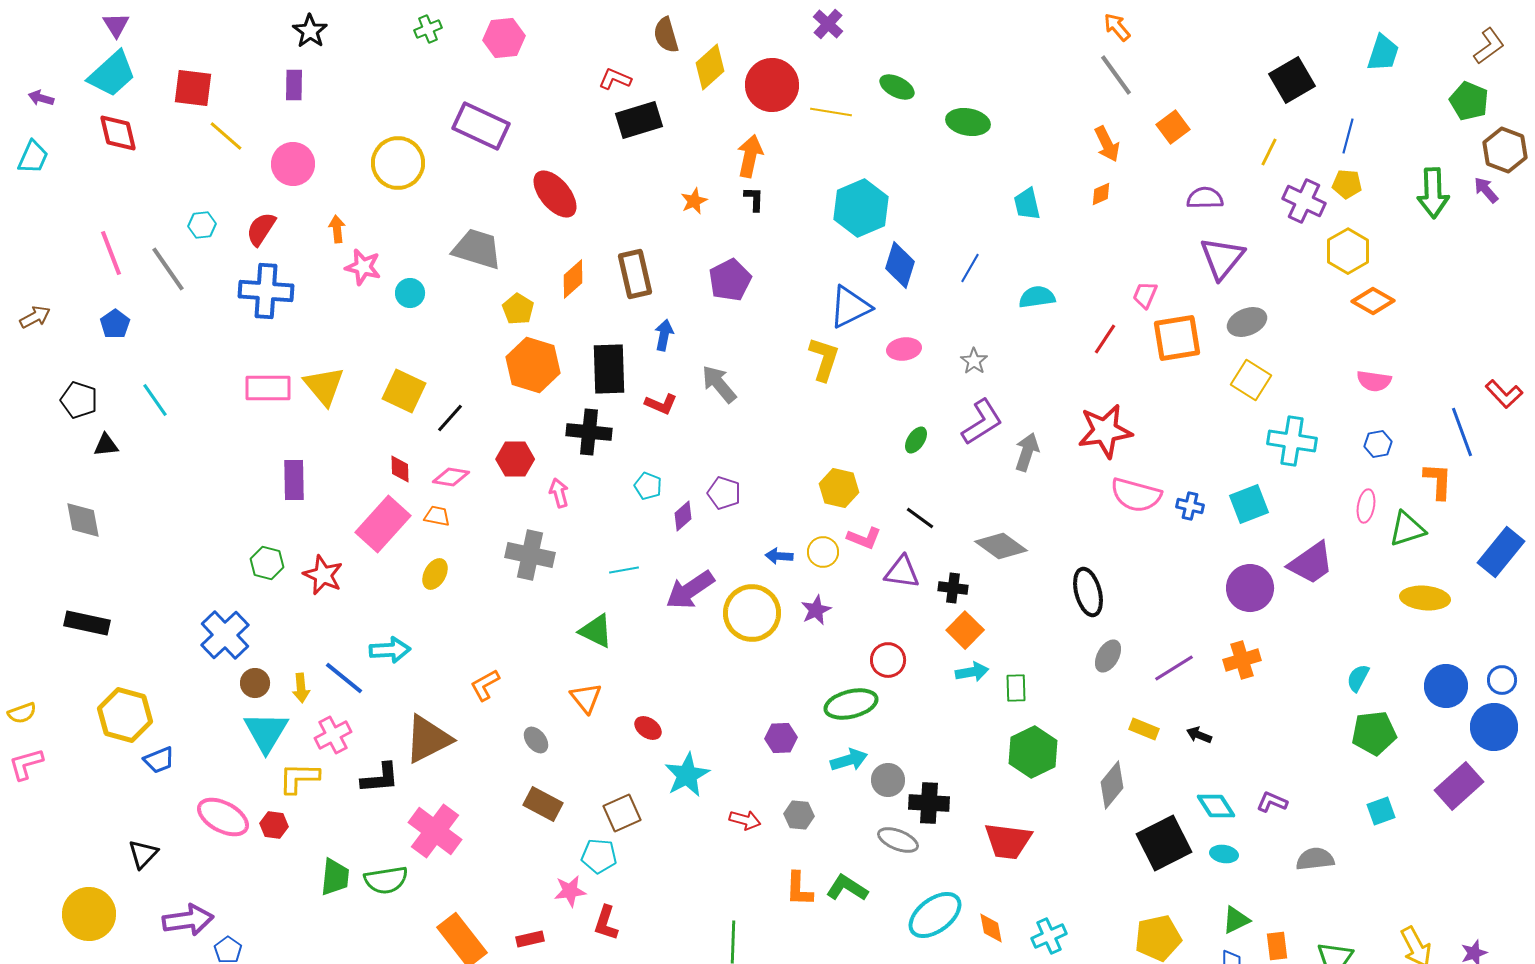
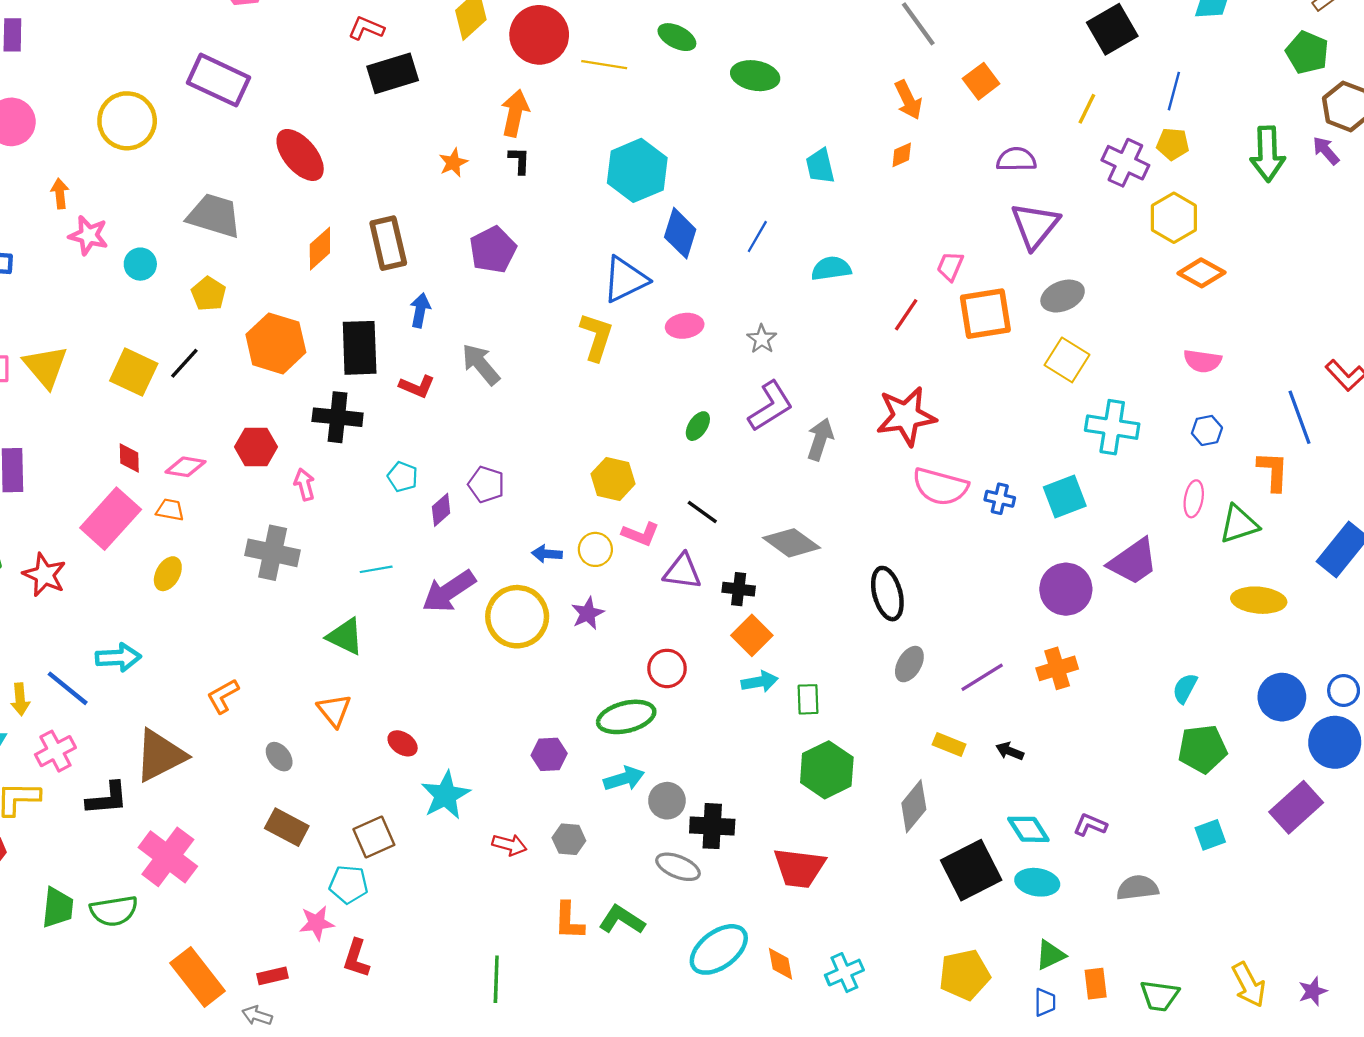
yellow pentagon: (518, 309) -> (209, 294), moved
black line: (450, 418) -> (184, 363), moved
cyan ellipse: (1224, 854) -> (1037, 882), size x1.4

